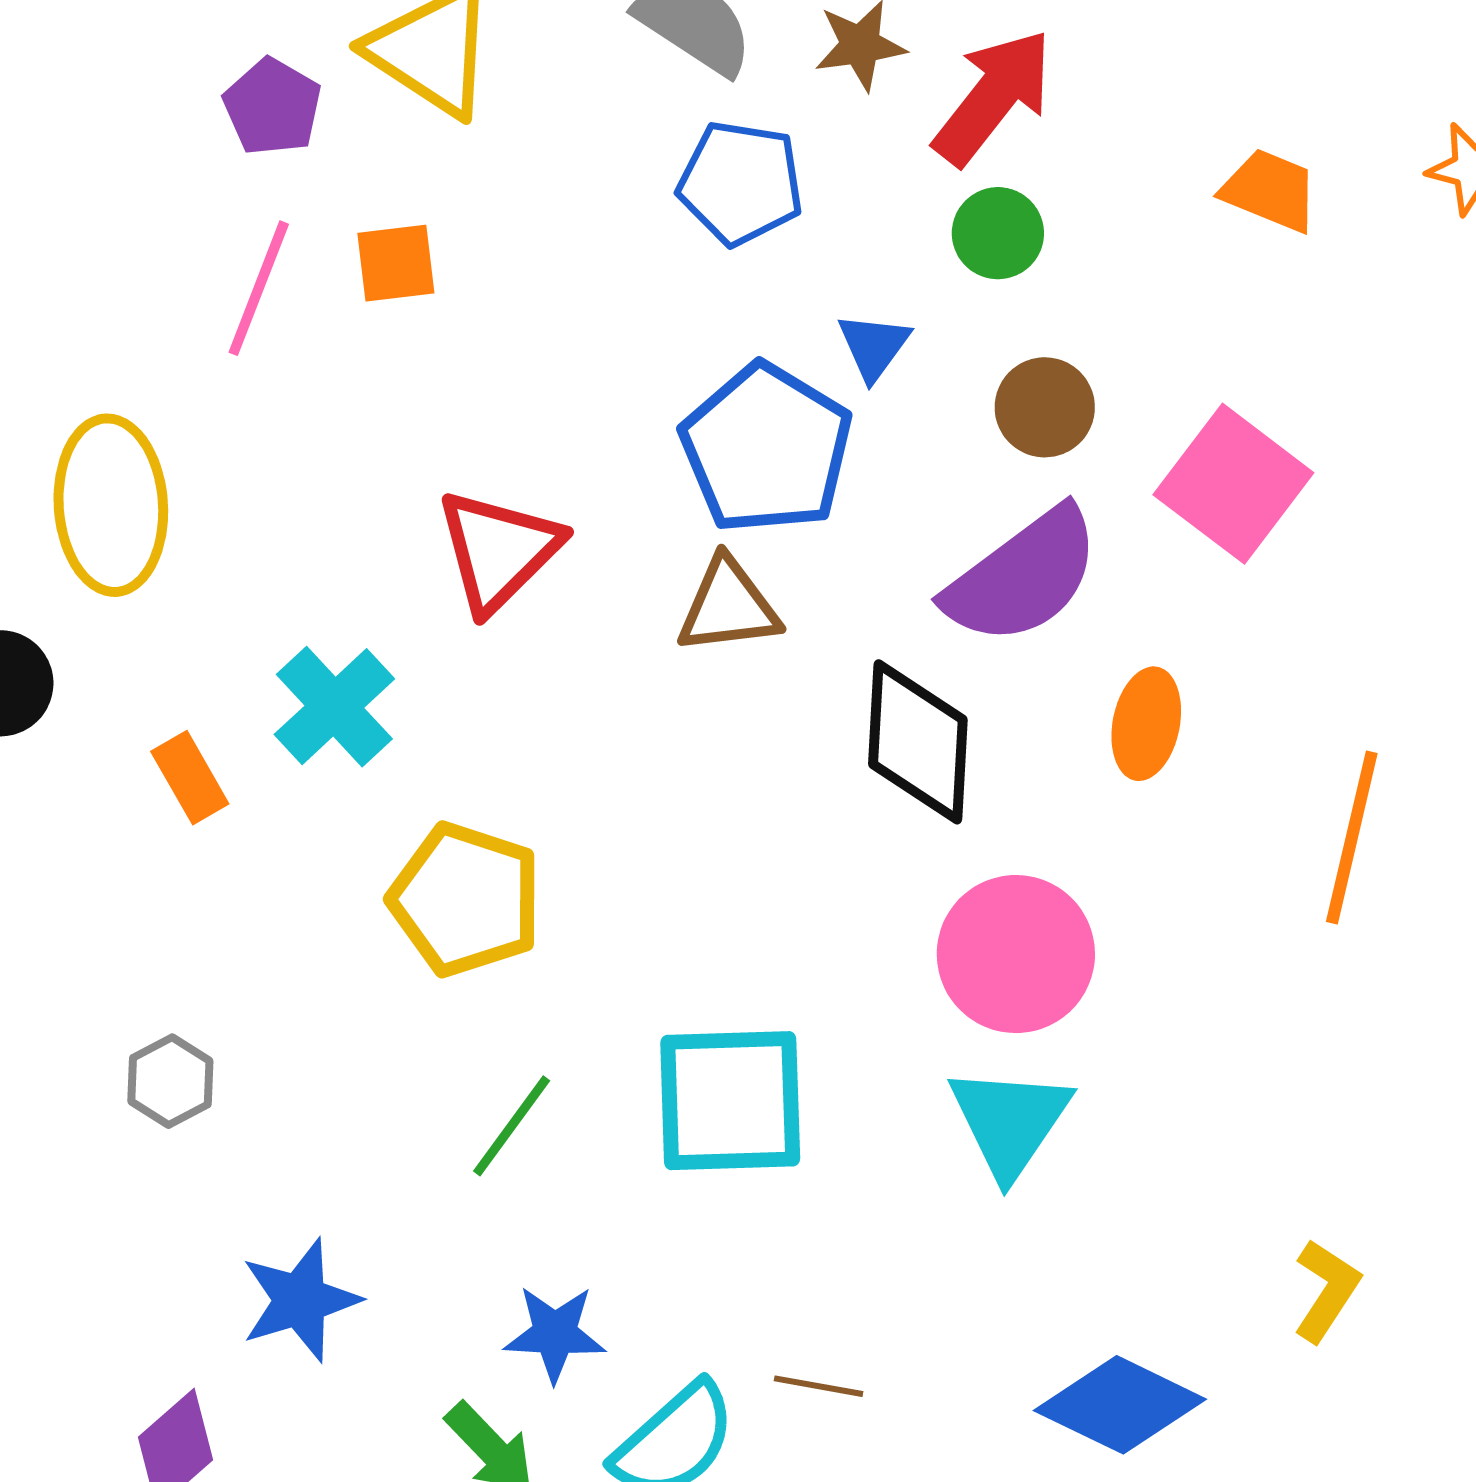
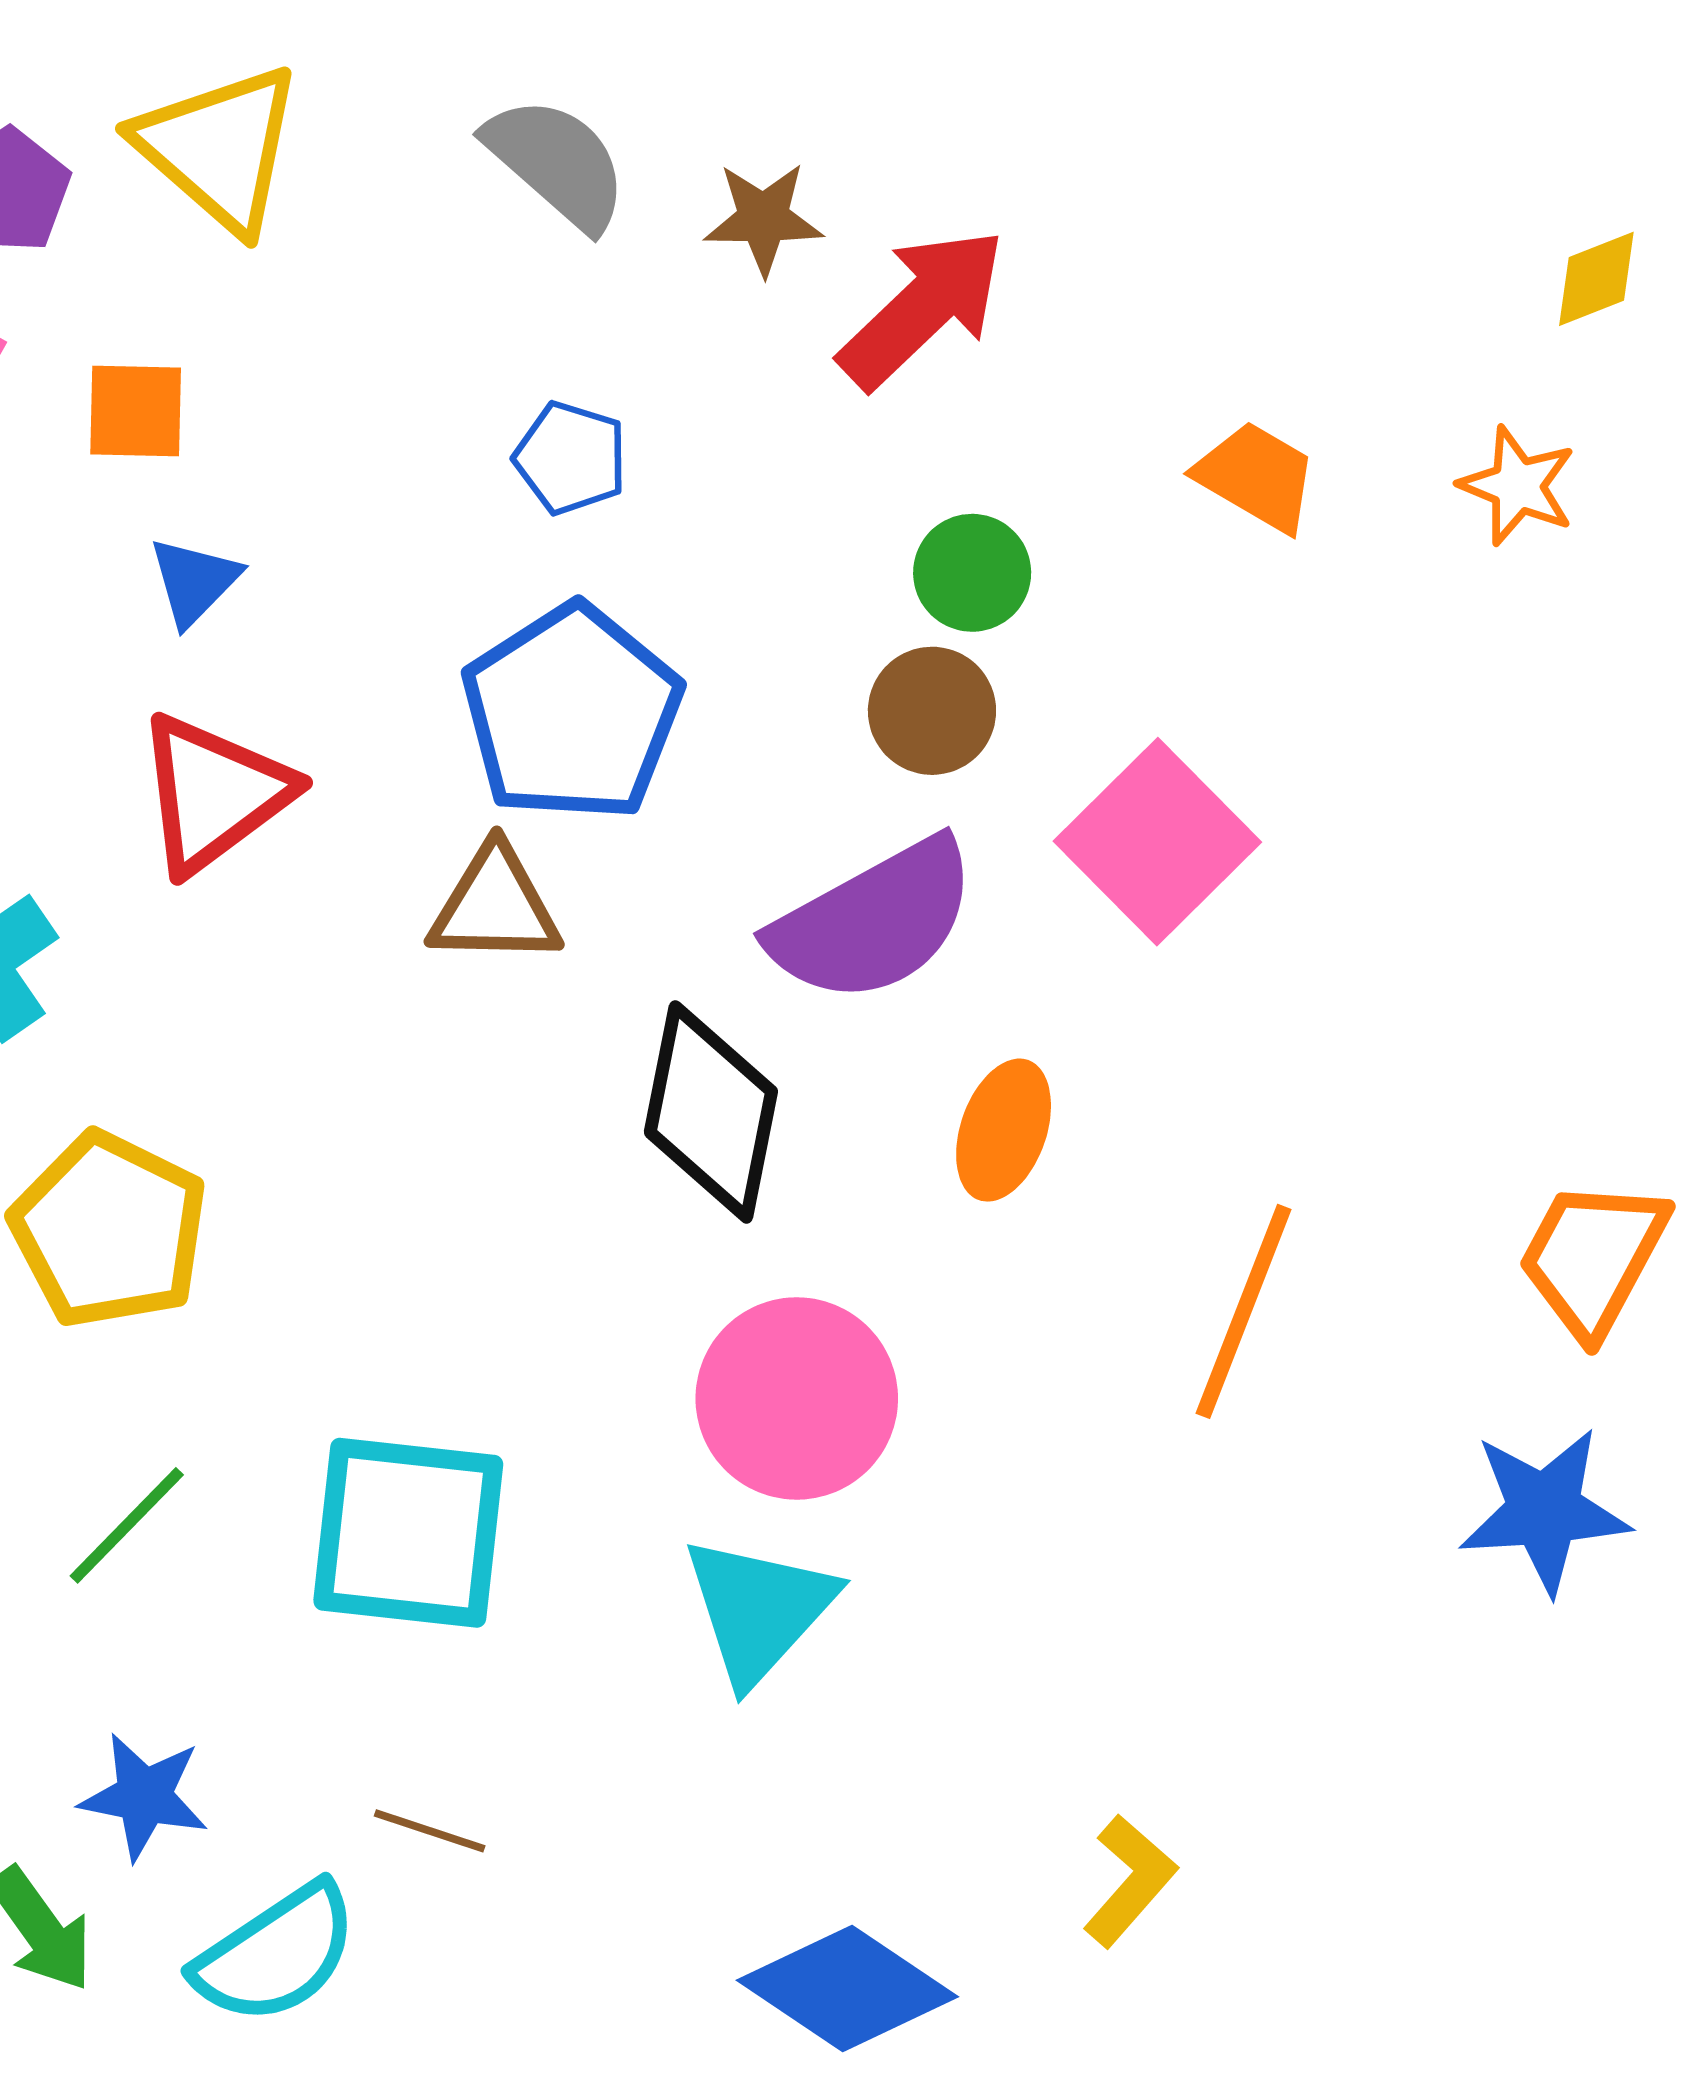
blue pentagon: (741, 183) -> (571, 458), moved, size x0.7
green circle: (998, 233) -> (972, 573), moved
blue triangle: (874, 346) -> (194, 581), moved
brown line: (819, 1386) -> (430, 1831), moved

